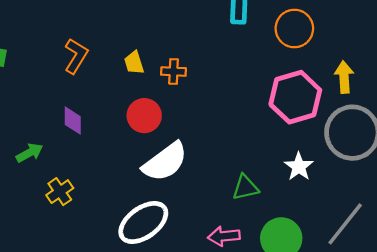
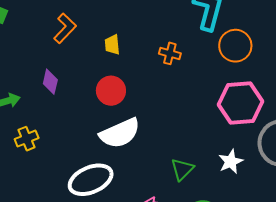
orange circle: (294, 29) -> (235, 46), moved
orange cross: (174, 71) -> (170, 53), moved
green triangle: (245, 187) -> (182, 169), turned -45

